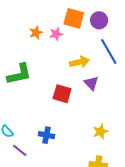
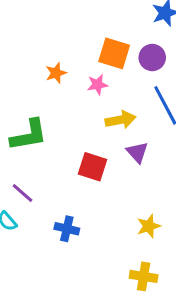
pink star: (56, 34) -> (97, 85), moved
purple line: (20, 150) -> (23, 193), moved

